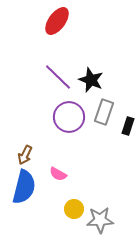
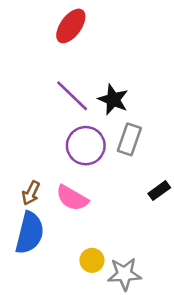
black rectangle: (128, 126) -> (159, 191), moved, turned 36
pink semicircle: (58, 174) -> (72, 198), moved, size x1.5

